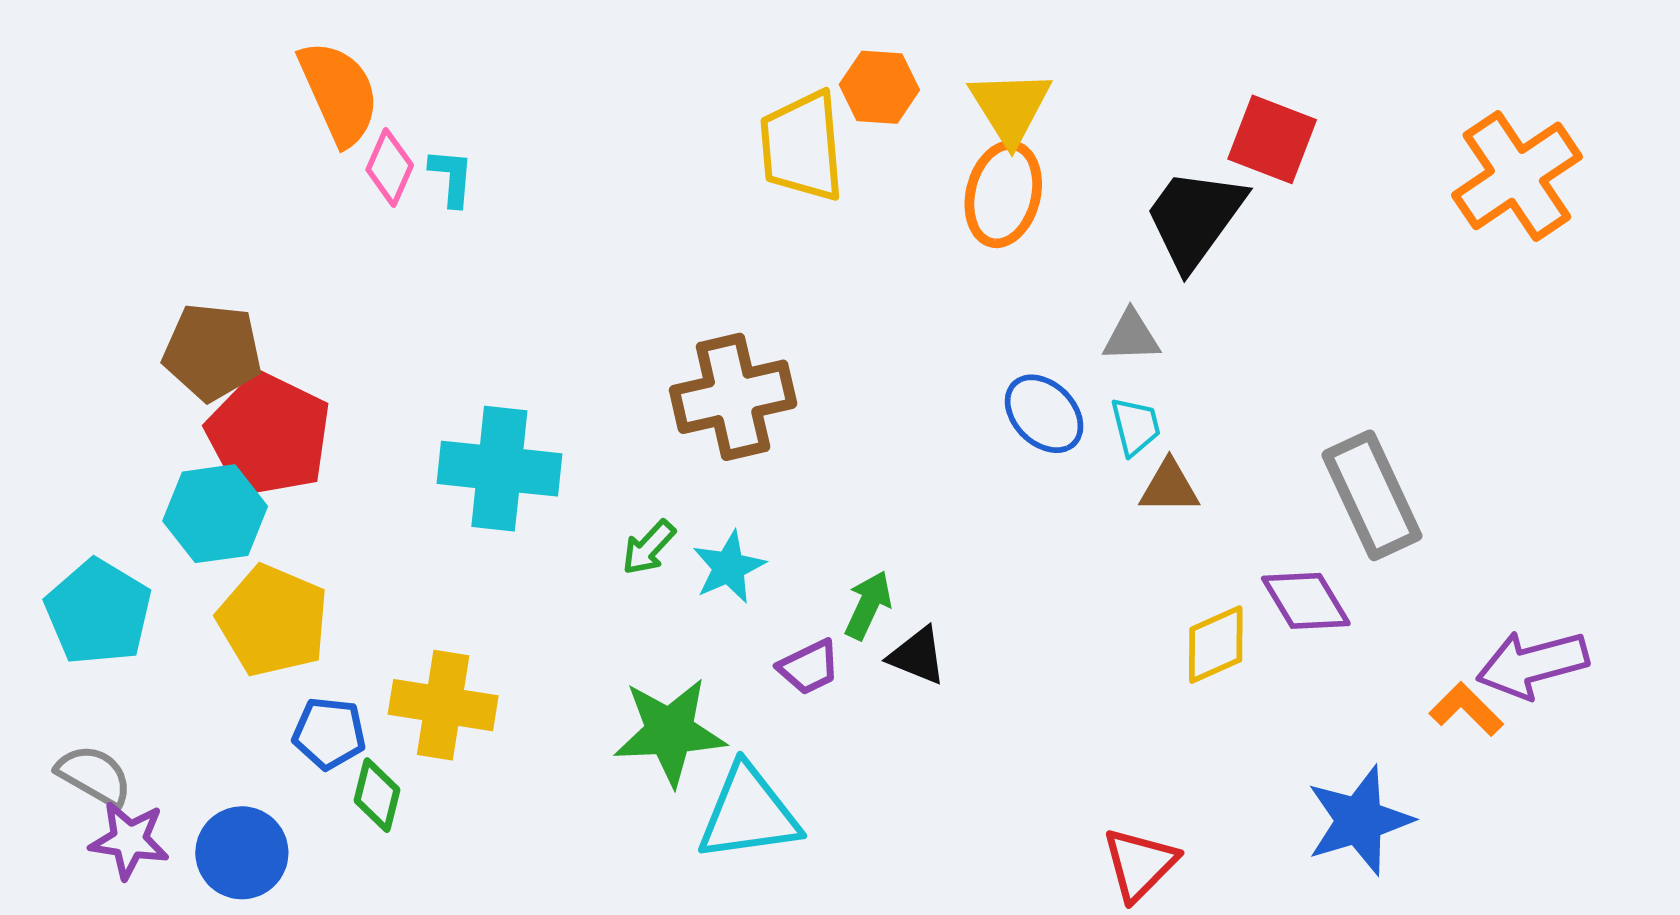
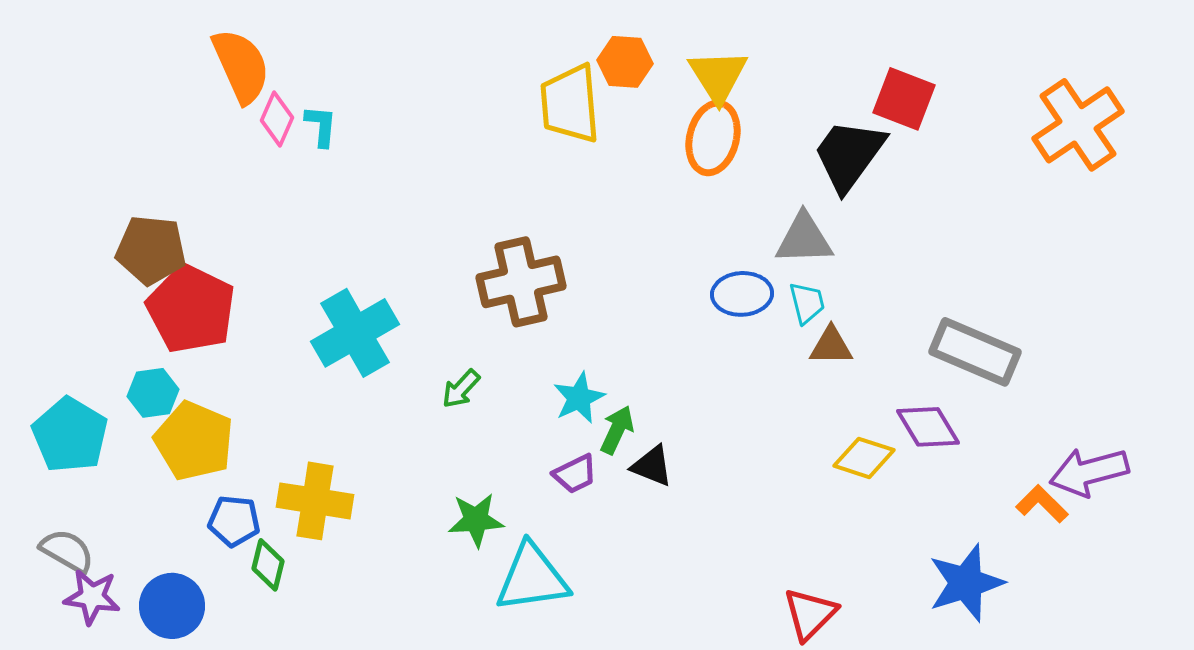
gray triangle: (1131, 336) -> (804, 239), size x1.4
blue ellipse: (1044, 414) -> (742, 294), turned -48
cyan cross: (499, 469) -> (355, 333), turned -36
gray rectangle: (1372, 495) -> (975, 352), turned -42
cyan hexagon: (215, 514) -> (153, 393), moved, size x0.7
cyan star: (729, 567) -> (579, 398), moved
yellow diamond: (1216, 645) -> (864, 458), turned 42
green star: (670, 732) -> (476, 520), size x0.7

